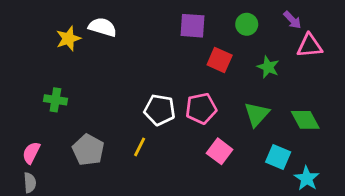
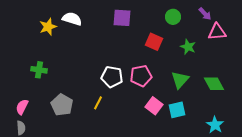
purple square: (192, 26) -> (122, 18), moved
cyan square: (278, 157) -> (177, 110), moved, turned -36

